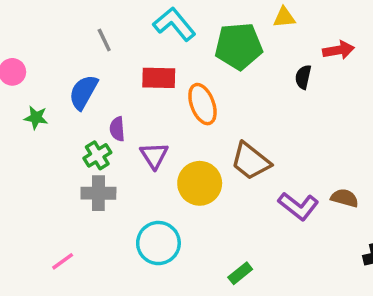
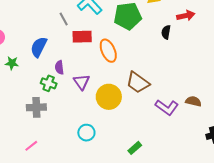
gray line: (104, 40) -> (64, 19), moved
green cross: (97, 155) -> (49, 83), turned -35
gray cross: (98, 193) -> (36, 107), moved
cyan circle: (158, 243) -> (86, 133), size x0.7

